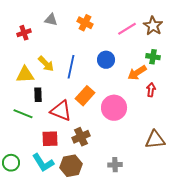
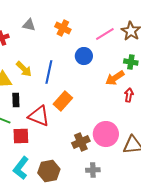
blue circle: (106, 60) -> (84, 56), moved
pink circle: (114, 108) -> (106, 134), moved
brown cross: (81, 137) -> (81, 142), moved
red square: (50, 139) -> (21, 136), moved
cyan L-shape: (43, 163) -> (21, 168), turned 70

